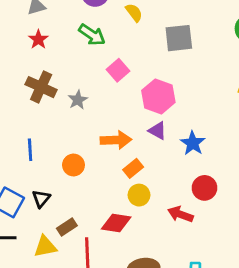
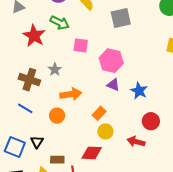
red star: (38, 39) -> (34, 36), moved, size x1.6
pink square: (118, 70) -> (81, 45), turned -35
brown cross: (41, 87) -> (29, 80), moved
orange arrow: (116, 140) -> (71, 94), moved
blue line: (30, 150) -> (25, 108), turned -49
brown rectangle: (67, 227) -> (57, 160), turned 40

